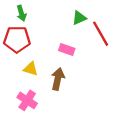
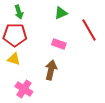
green triangle: (79, 18) -> (61, 13), moved
yellow triangle: (31, 69) -> (14, 59), moved

